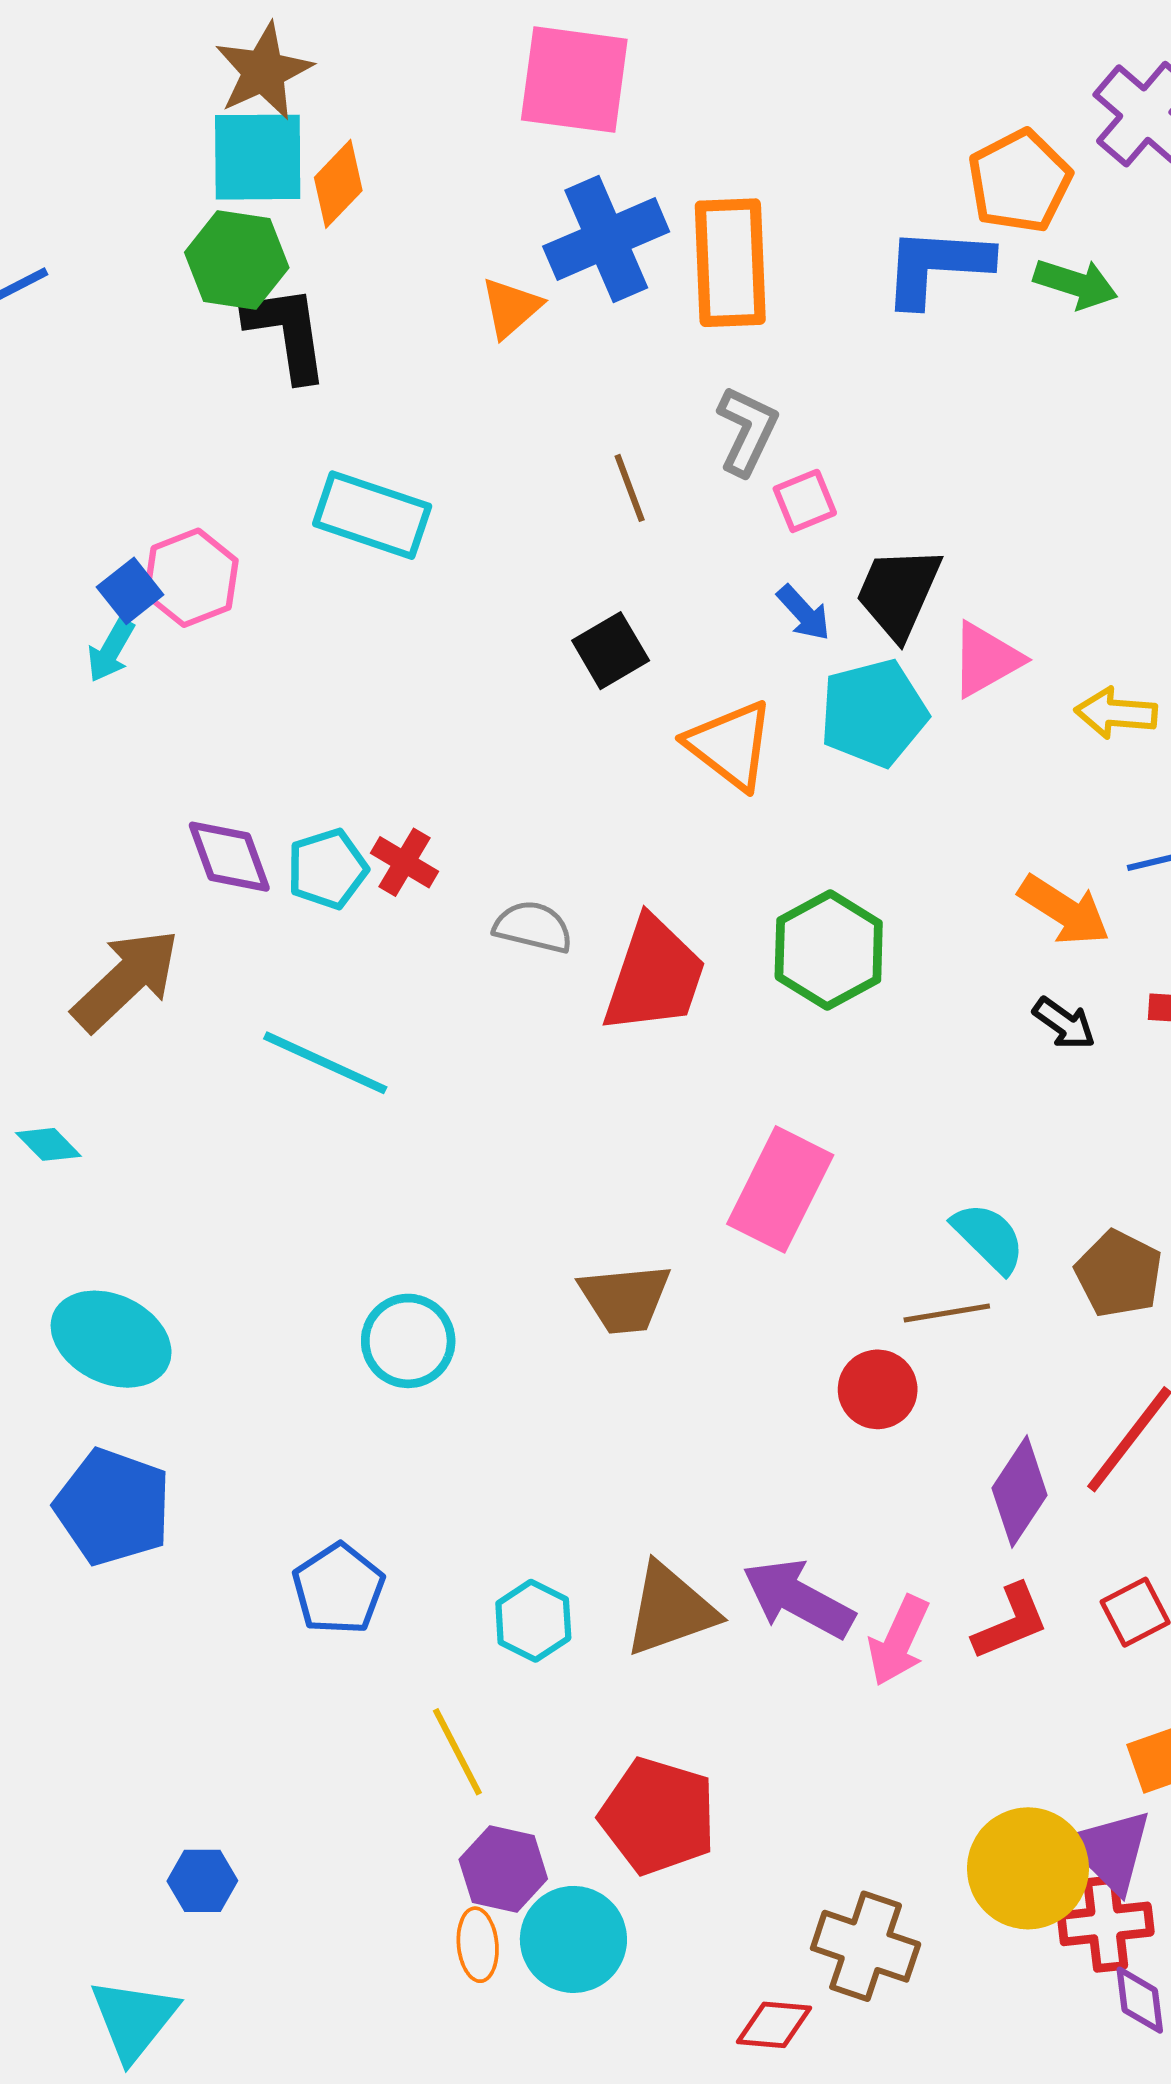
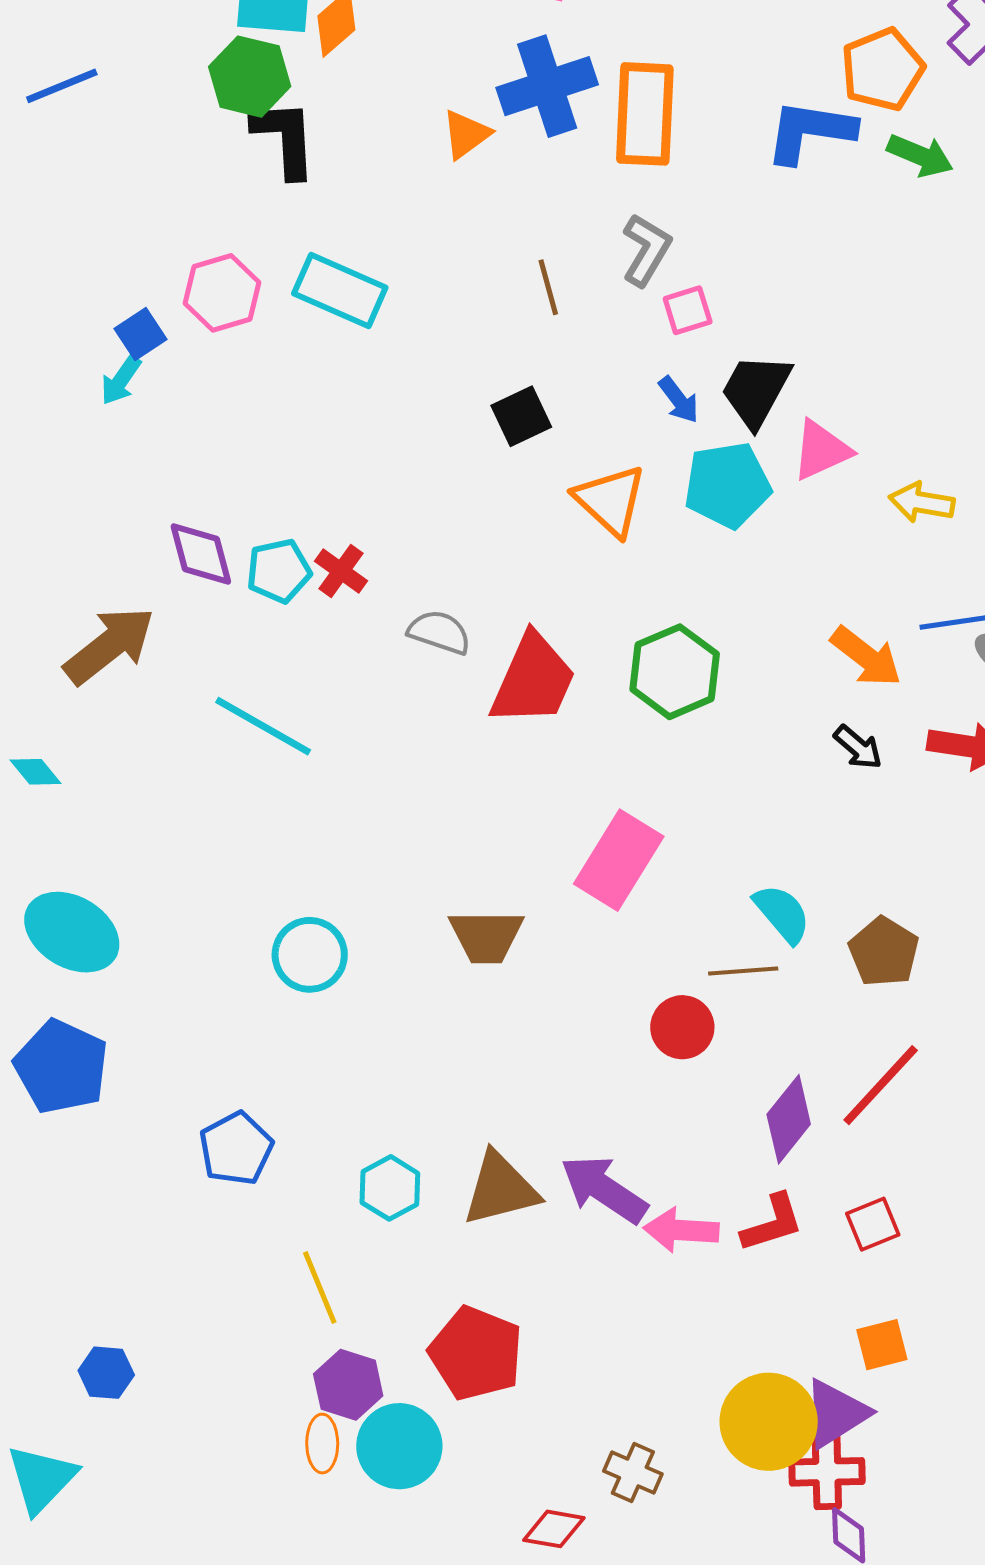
pink hexagon: (191, 578) -> (222, 293), moved
pink arrow: (899, 1641) -> (681, 1230), turned 64
purple triangle: (1110, 1851) -> (836, 1413), turned 38
brown cross: (866, 1946) -> (633, 1473), size x0.7

